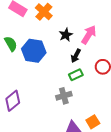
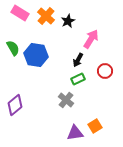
black star: (66, 35) -> (68, 21), moved
gray cross: (64, 96) -> (66, 100), turned -35

